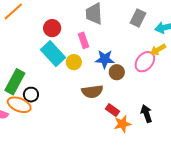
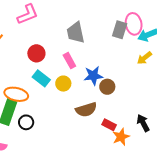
cyan rectangle: (53, 54) -> (41, 78), size x0.7
pink ellipse: (145, 62) -> (134, 24), moved, turned -40
orange ellipse: (19, 105) -> (16, 94), moved

